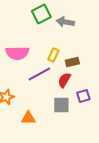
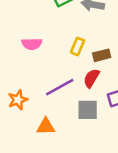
pink semicircle: (17, 53) -> (32, 44), size x0.7
purple line: (39, 74) -> (60, 87), moved

